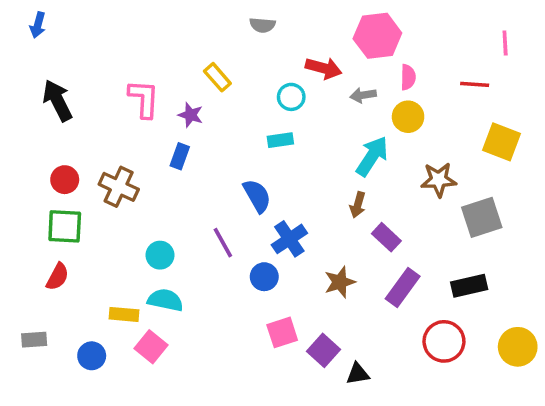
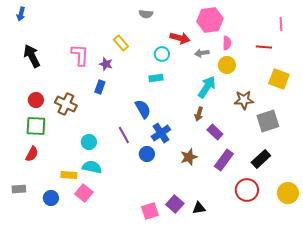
black rectangle: (469, 286) -> (261, 159), turned -30
pink square: (282, 332) -> (150, 211), moved
purple square: (324, 350) -> (175, 204), moved

